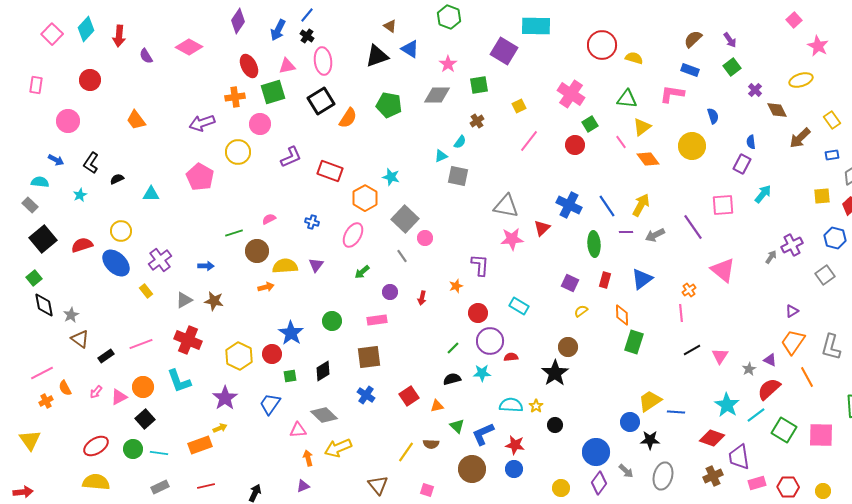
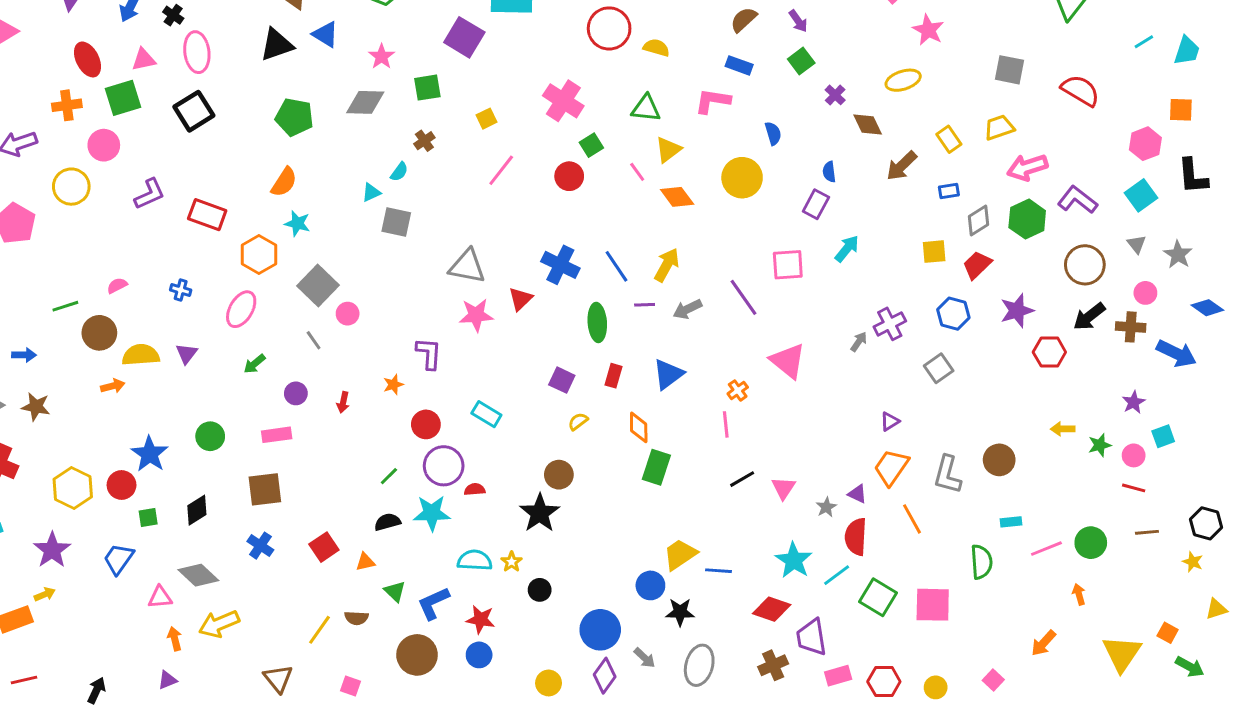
orange semicircle: (348, 118) -> (284, 182), moved
cyan star: (482, 373) -> (432, 513), size x1.4
red semicircle: (769, 389) -> (856, 537), turned -45

